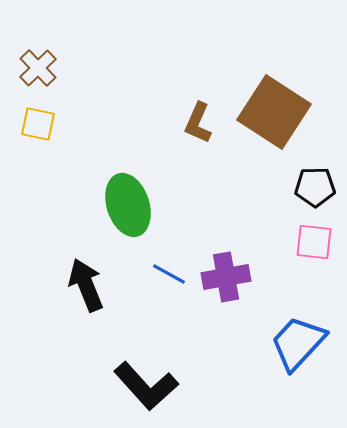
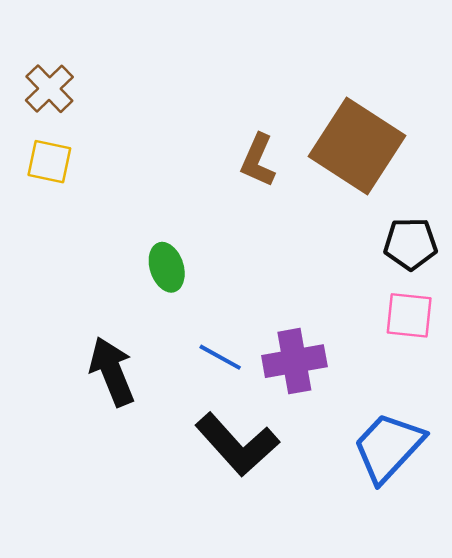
green ellipse: (128, 205) -> (167, 267), size x0.6
black L-shape: (146, 386) -> (237, 445), moved

